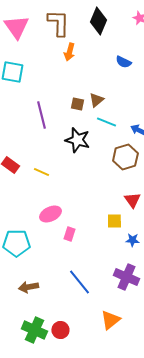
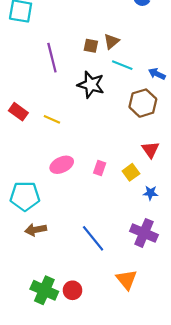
yellow square: (114, 221) -> (131, 172), turned -35
pink rectangle: (69, 234) -> (100, 168), moved
brown arrow: (28, 287) -> (36, 230), moved
orange triangle: (110, 320) -> (127, 279), turned -30

